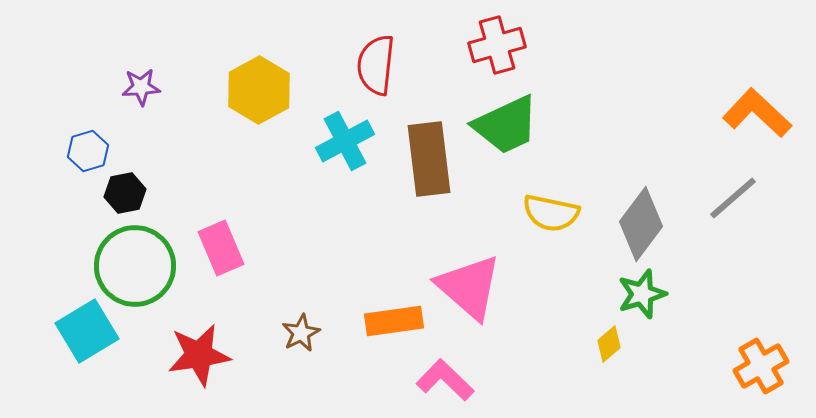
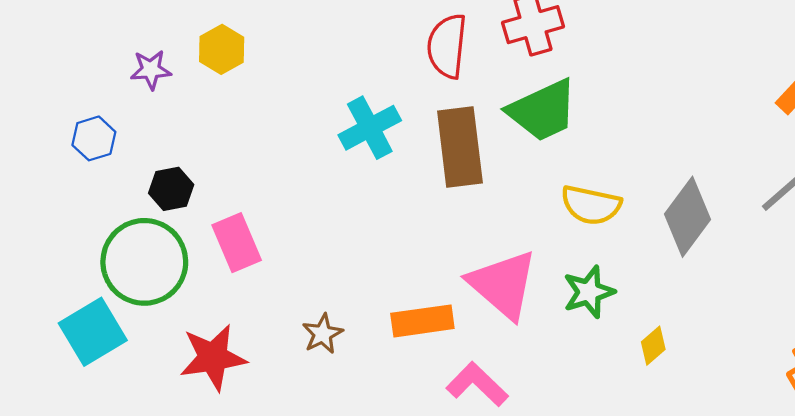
red semicircle: (376, 65) -> (447, 46), moved
yellow hexagon: (259, 90) -> (222, 49), moved, size x0.7
black hexagon: (125, 193) -> (171, 189), moved
green star: (642, 294) -> (589, 292), moved

